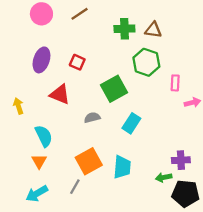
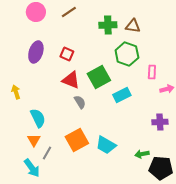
red triangle: (60, 94) -> (71, 80), moved
gray semicircle: (92, 118) -> (80, 102), turned 72
cyan rectangle: (131, 123) -> (122, 95), moved, turned 30
purple cross: (181, 160) -> (160, 122), moved
cyan trapezoid: (122, 167) -> (106, 145), turned 115
gray line: (75, 187) -> (47, 153), moved
cyan arrow: (37, 194) -> (32, 168), turned -96

